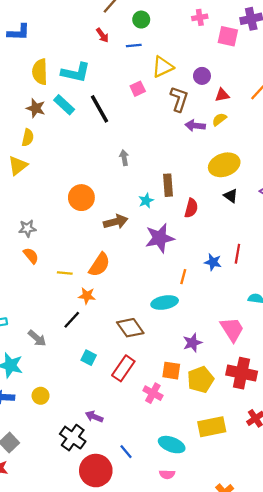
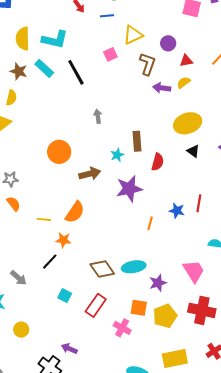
cyan ellipse: (165, 303) -> (134, 267), moved

